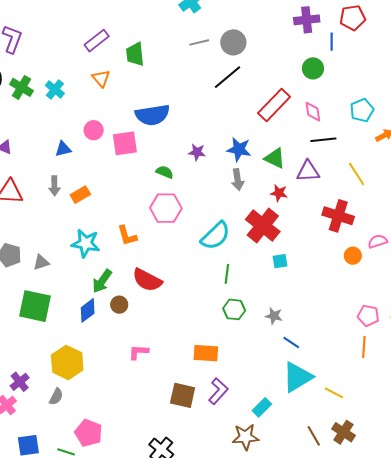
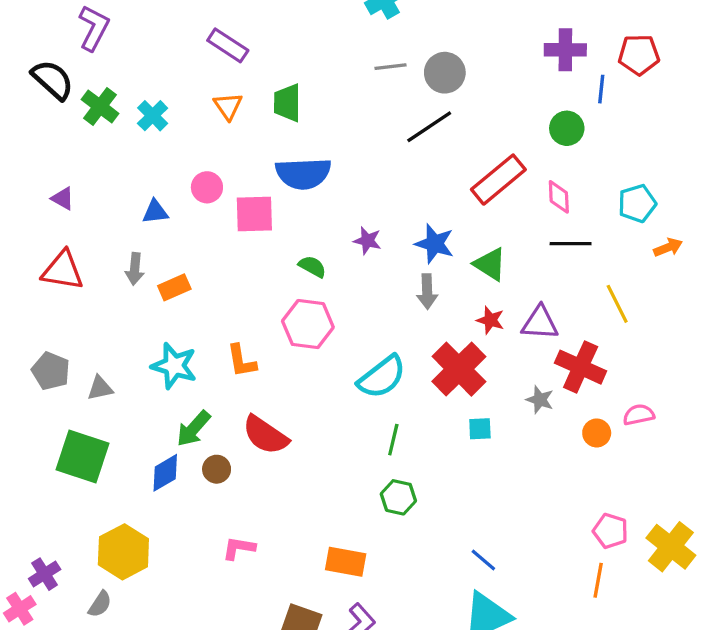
purple rectangle: (97, 41) -> (228, 45), turned 65
green trapezoid: (135, 54) -> (287, 103), moved
purple triangle: (308, 171) -> (540, 323), moved
gray star: (274, 316) -> (540, 400), moved

